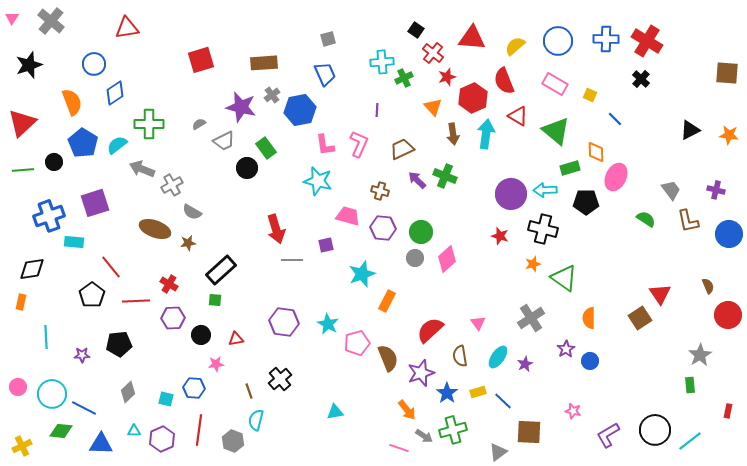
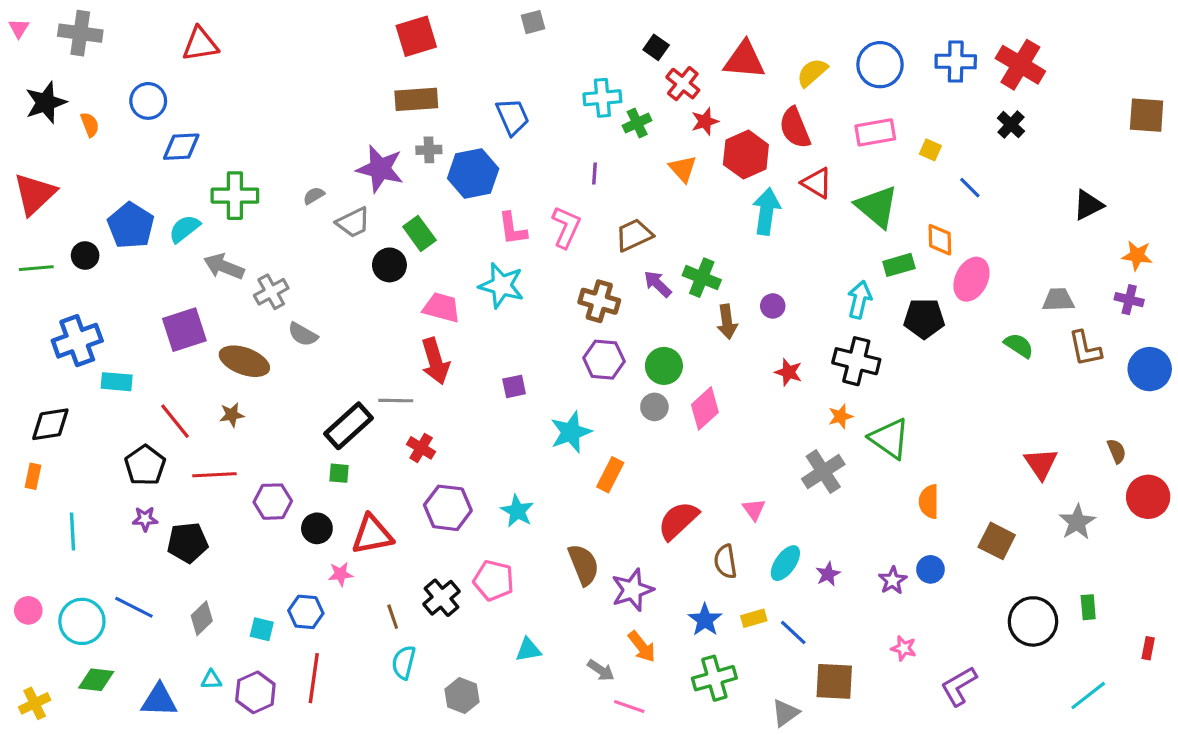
gray cross: (51, 21) -> (80, 33), turned -32
gray square: (328, 39) -> (533, 22), moved
red square: (201, 60) -> (416, 36), moved
pink rectangle: (555, 84) -> (875, 132), turned -40
blue diamond: (115, 93) -> (181, 147), turned 30
gray cross: (272, 95) -> (429, 150), turned 35
orange semicircle: (72, 102) -> (90, 125), moved, size x0.6
brown arrow: (453, 134) -> (727, 322), moved
orange star: (729, 135) -> (1137, 256), moved
cyan arrow: (545, 190) -> (859, 300), turned 105
gray trapezoid: (671, 190) -> (1058, 300), turned -55
brown cross: (380, 191) -> (599, 301), size x1.4
purple circle: (511, 194) -> (773, 306), moved, size x0.5
purple square: (95, 203) -> (184, 330), moved
pink trapezoid: (348, 216) -> (442, 308), moved
brown star: (188, 243) -> (232, 415), moved
gray line: (292, 260) -> (396, 401), moved
red cross: (169, 284) -> (421, 448), moved
gray cross: (531, 318) -> (823, 472), moved
brown square: (640, 318) -> (997, 541), moved, turned -30
red triangle: (236, 339) -> (372, 535), size x1.8
pink pentagon: (357, 343) -> (494, 580), moved, turned 30
purple star: (566, 349) -> (893, 580), moved
purple star: (82, 355) -> (145, 519), moved
gray star: (700, 355) -> (1077, 522), moved
brown semicircle: (388, 358) -> (583, 565), moved
purple star: (421, 373) -> (632, 590), moved
blue line: (84, 408) -> (134, 607), moved
black circle: (655, 430) -> (1033, 621), moved
gray arrow: (424, 436) -> (601, 670), moved
gray hexagon: (233, 441) -> (462, 696), moved

